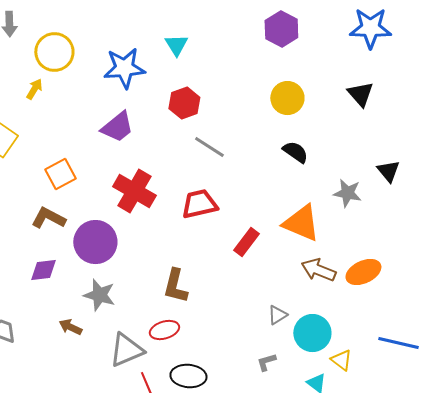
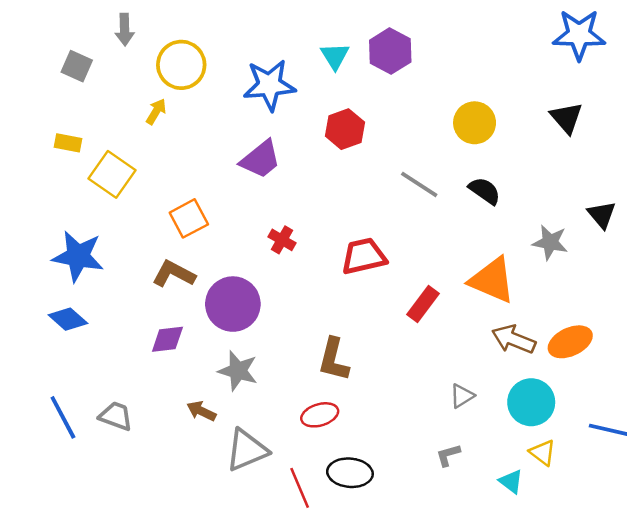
purple hexagon: (281, 29) -> (390, 51), moved
gray line: (209, 147) -> (419, 184), moved
red cross: (134, 191) -> (282, 240), size x0.5
cyan circle: (312, 333) -> (531, 402), moved
gray triangle: (126, 350) -> (247, 450), moved

